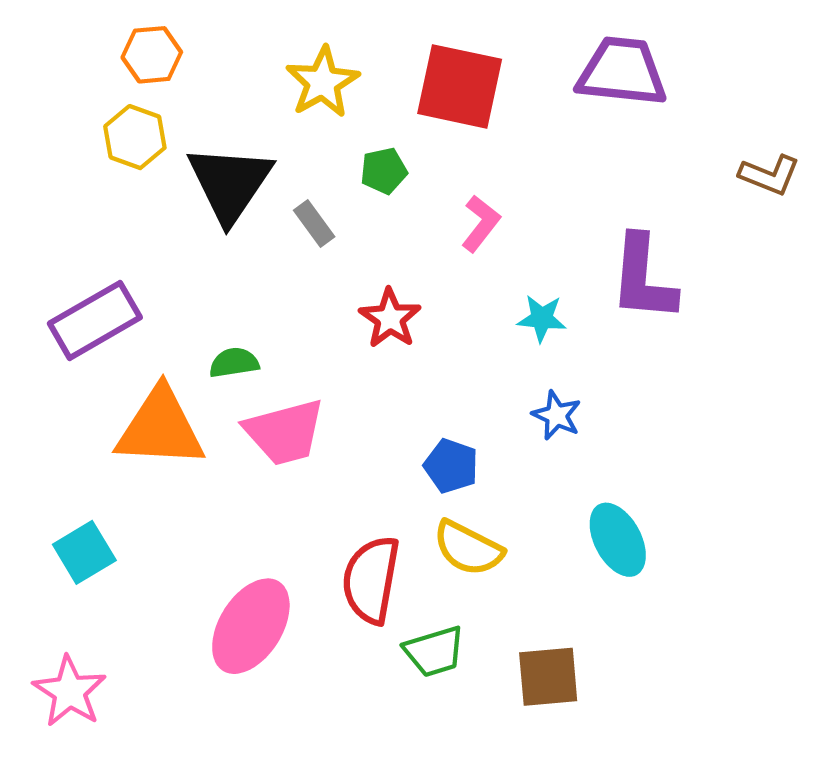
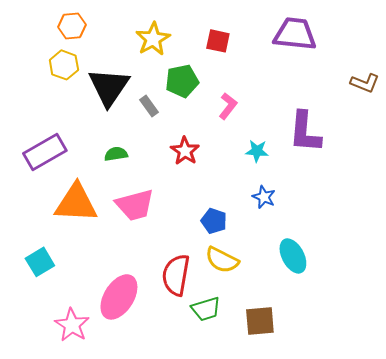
red square: (460, 86) -> (218, 41), size x0.6
green pentagon: (384, 171) -> (182, 81), size x1.5
green semicircle: (234, 363) -> (116, 154), moved
pink star: (70, 692) -> (72, 325), moved

